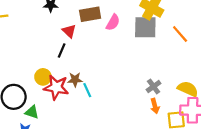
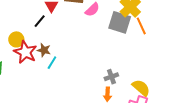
orange line: (180, 34) -> (141, 26), moved
cyan line: (87, 90) -> (52, 63), turned 40

